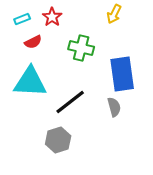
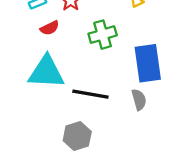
green cross: (81, 48) -> (103, 35), turned -30
black line: (70, 102) -> (90, 94), turned 48

